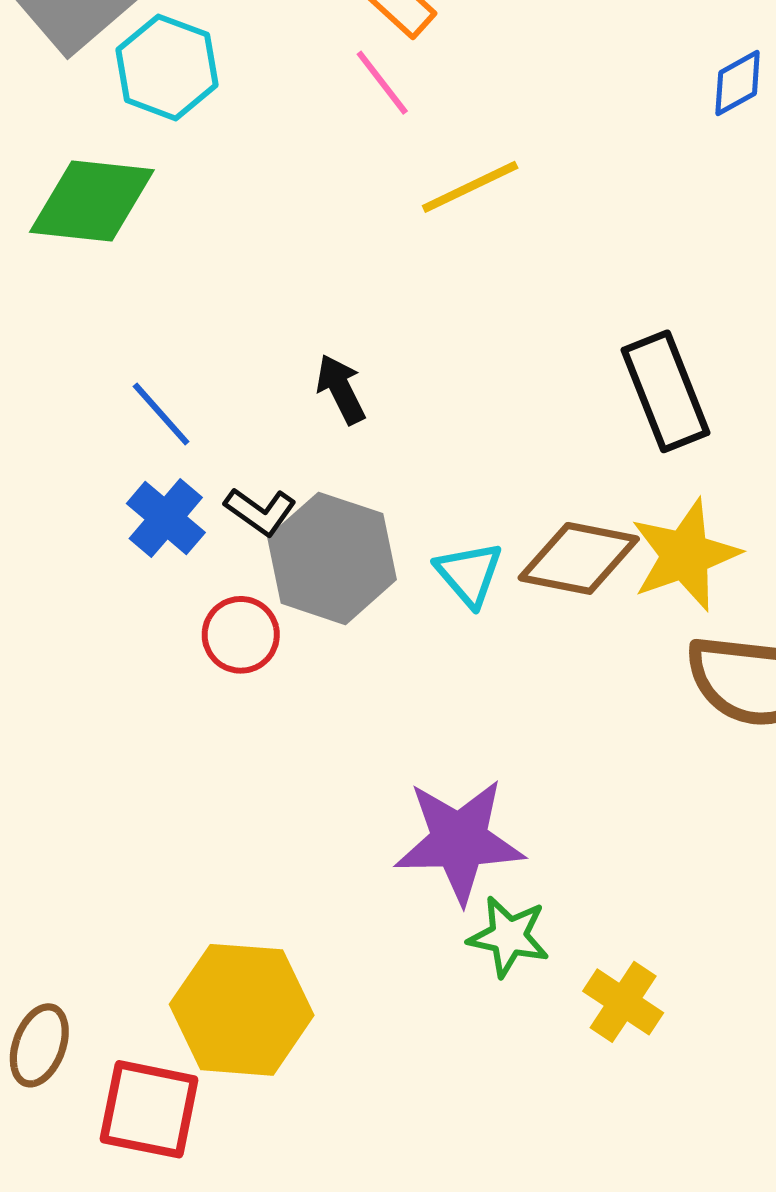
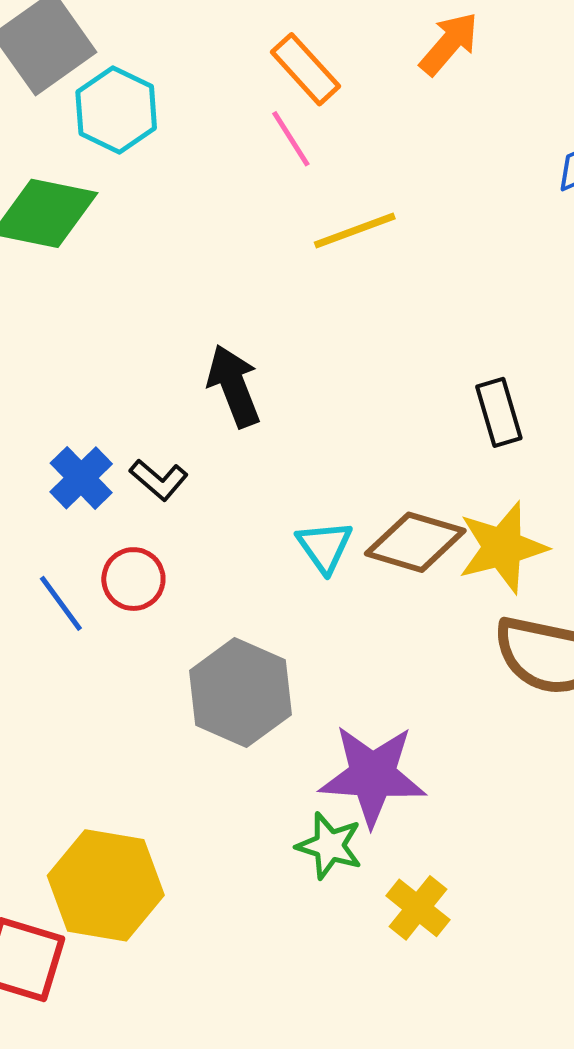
black arrow: (341, 389) -> (234, 386), size x1.4
black rectangle: (666, 391) -> (499, 412), size x0.7
blue line: (161, 414) -> (61, 603), moved
gray hexagon: (332, 558) -> (241, 693), moved
purple star: (459, 841) -> (372, 775), moved

